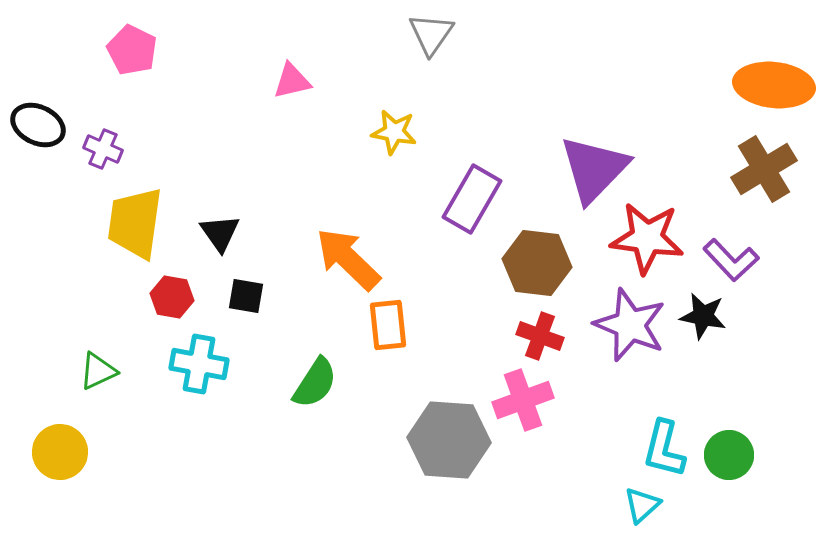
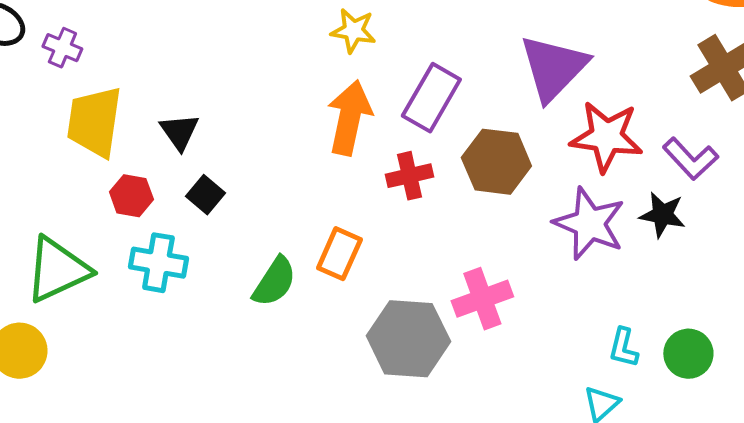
orange arrow: (348, 259) -> (349, 118), moved, turned 58
black square: (246, 296) -> (205, 195), turned 30
orange rectangle: (388, 325) -> (339, 254), moved, turned 30
red cross: (540, 336) -> (409, 176), moved, turned -33
green triangle: (98, 371) -> (57, 270), size x1.8
cyan L-shape: (664, 449) -> (623, 348), size x0.7

